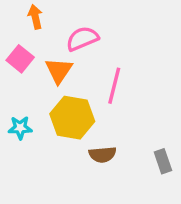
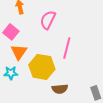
pink semicircle: (82, 39) -> (48, 20), turned -42
orange triangle: (59, 71) -> (19, 52), moved

